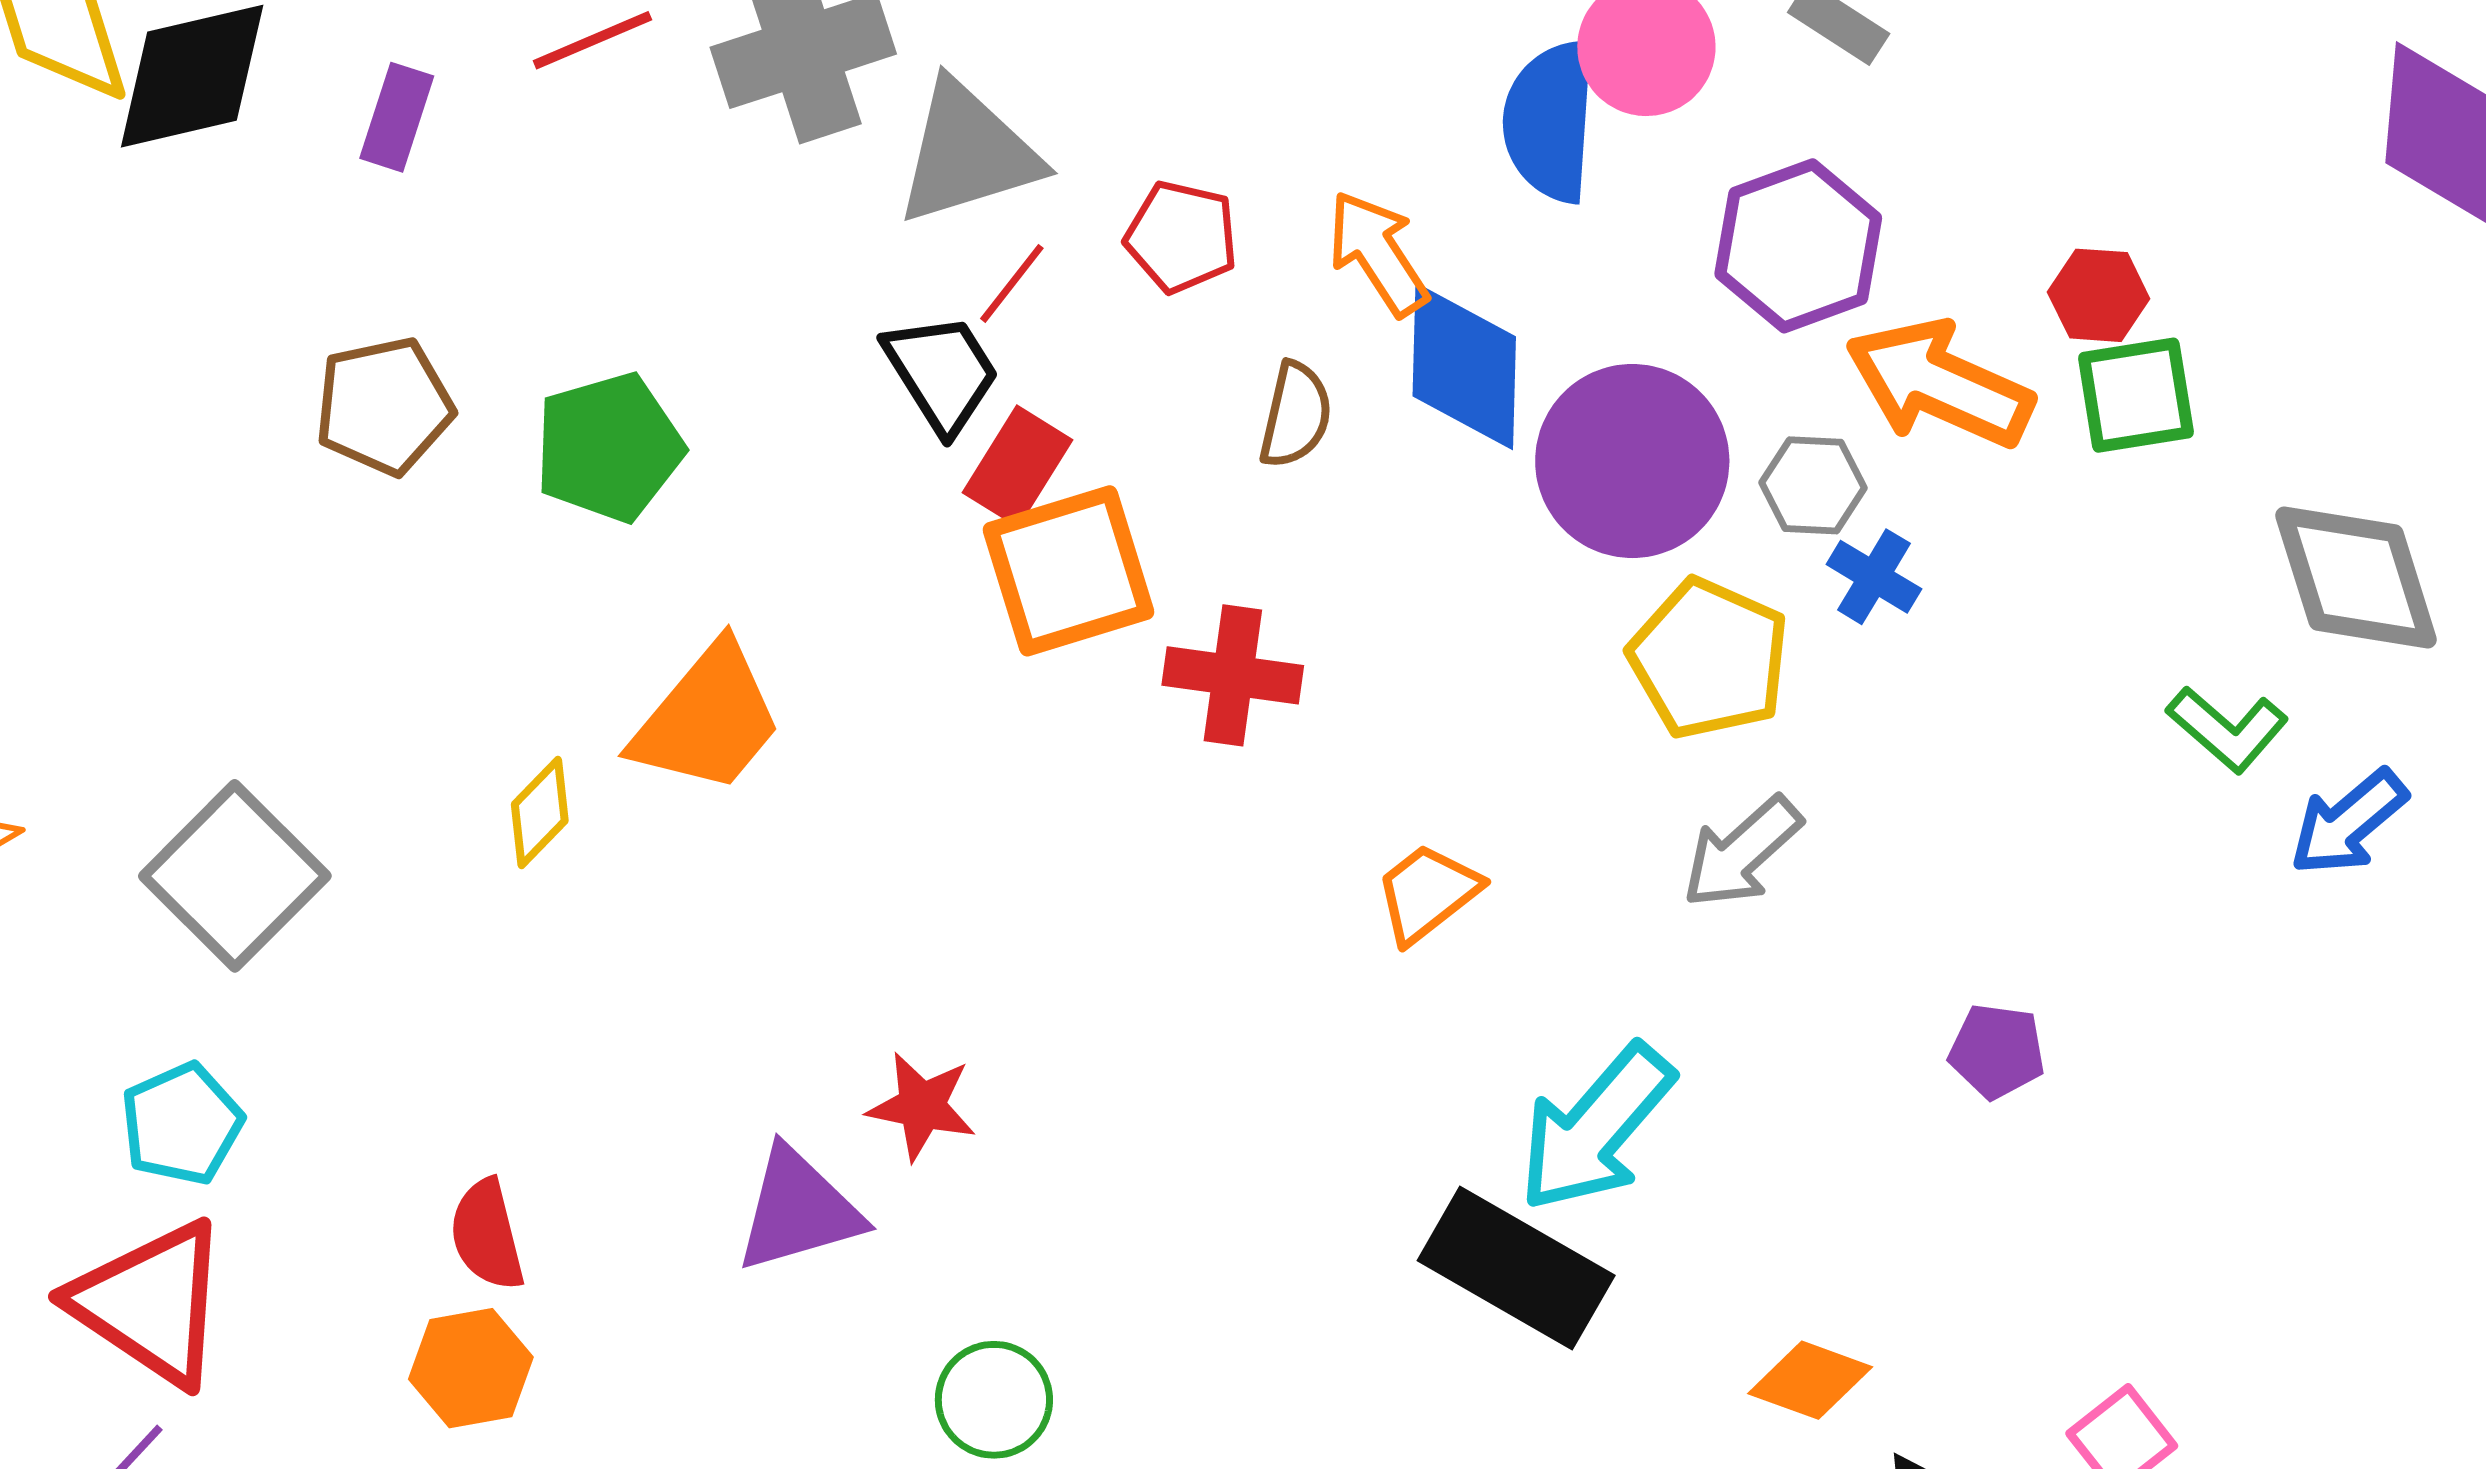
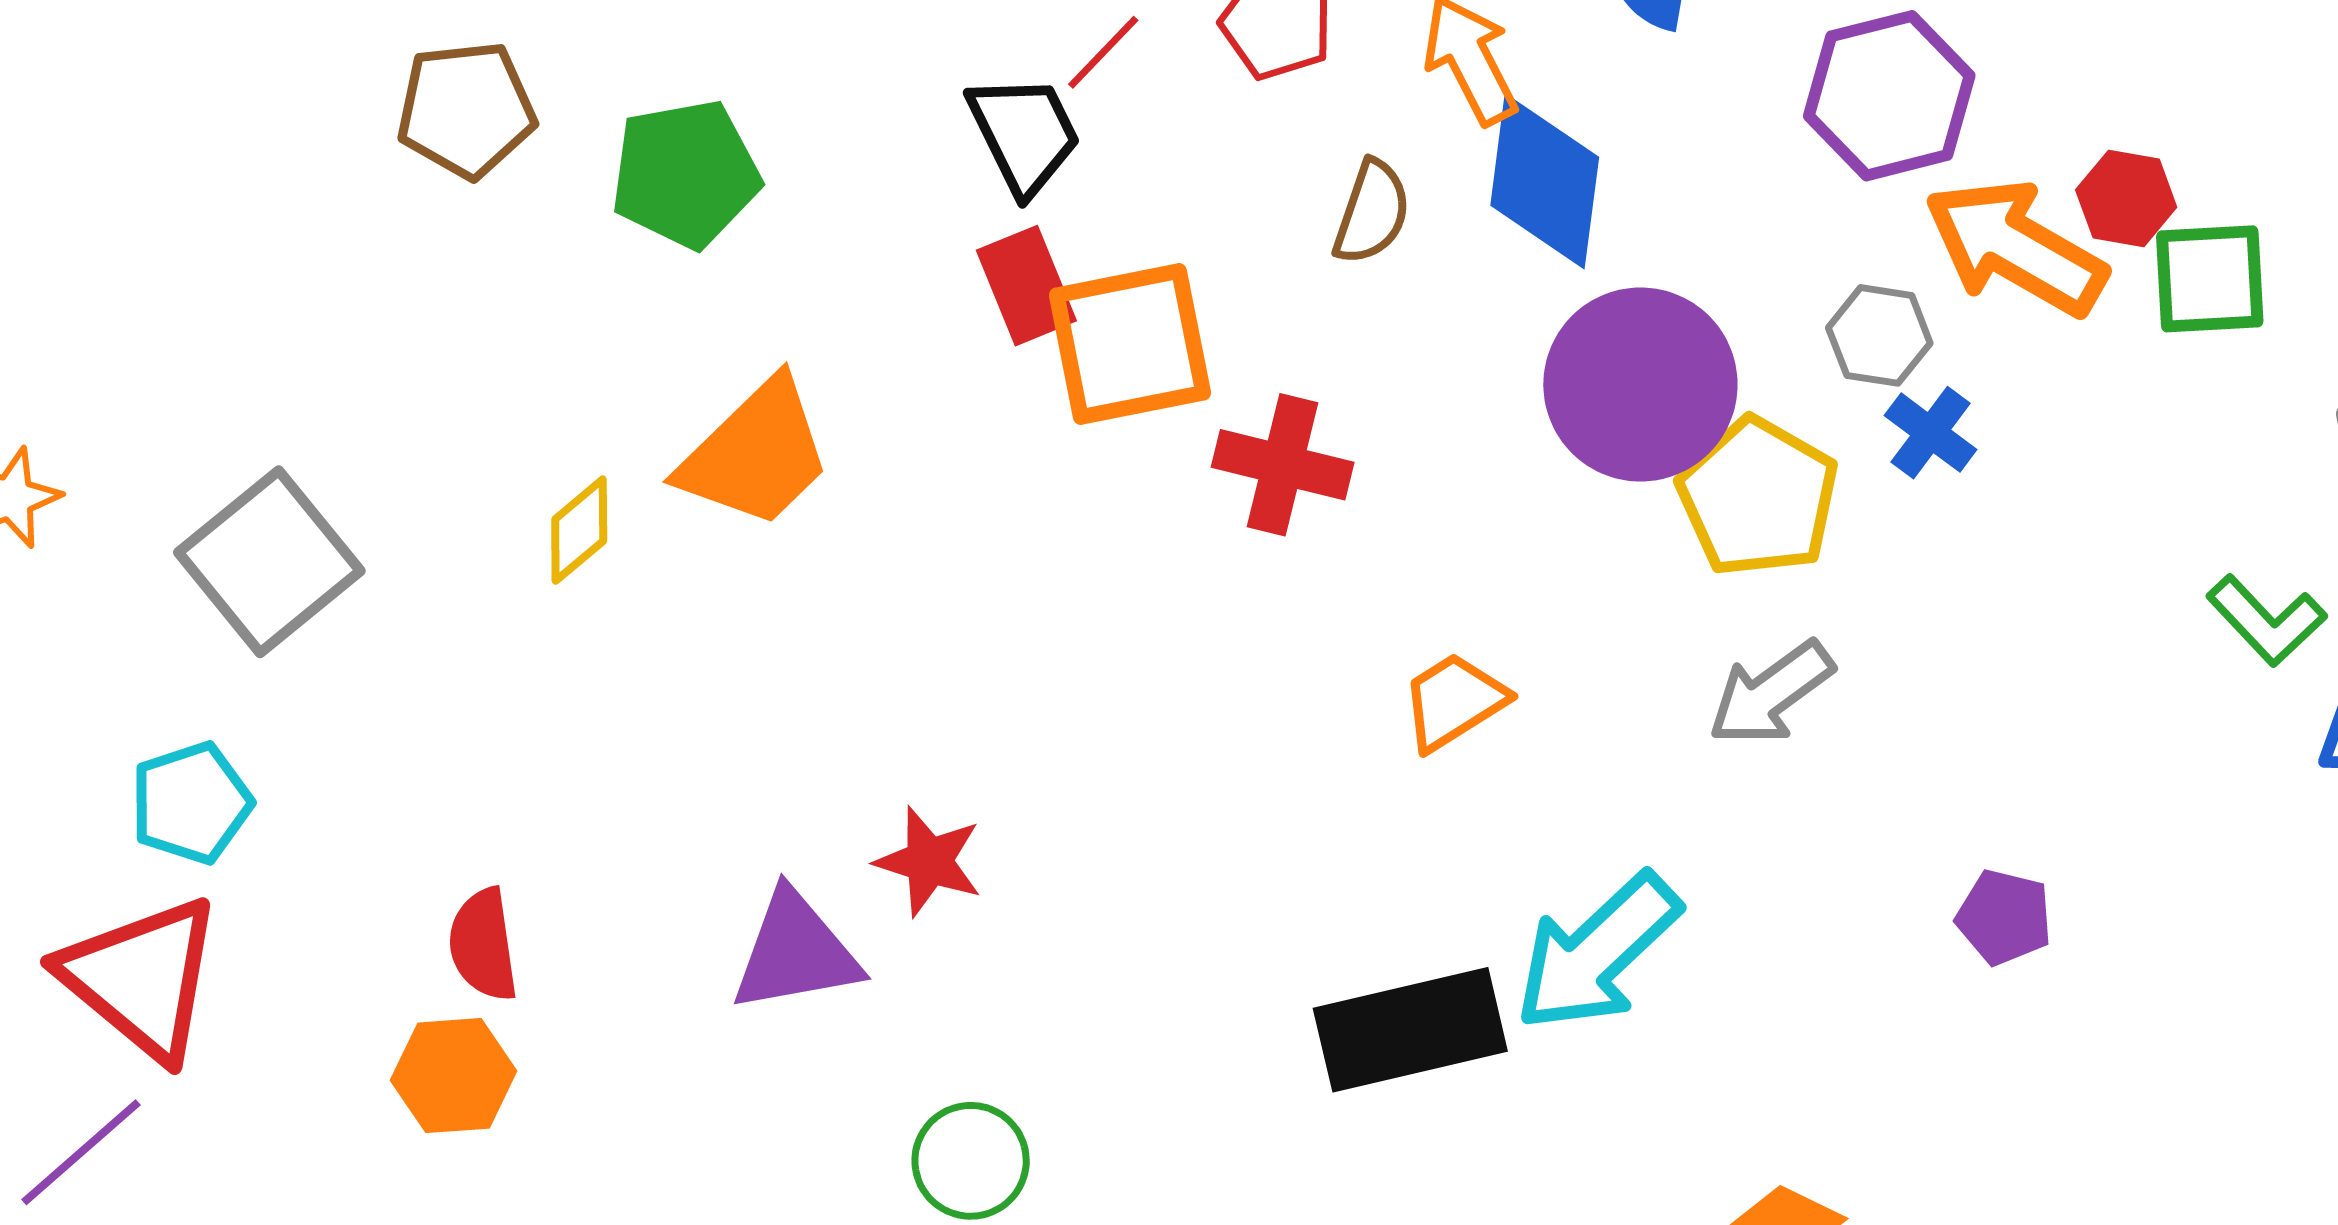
red hexagon: (2099, 295) -> (2126, 198), moved
purple circle: (1632, 461) -> (1640, 385), moved
red rectangle: (1017, 466) -> (1026, 286), moved, turned -60
black rectangle: (1516, 1268) -> (1410, 1030), moved, turned -49

